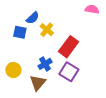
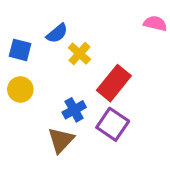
blue square: (20, 32) -> (20, 50), moved
yellow circle: (13, 70) -> (20, 89), moved

